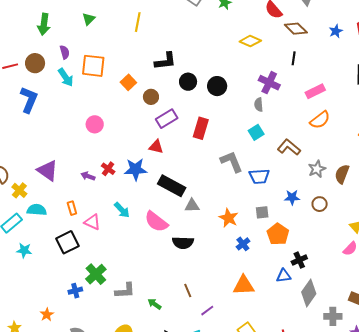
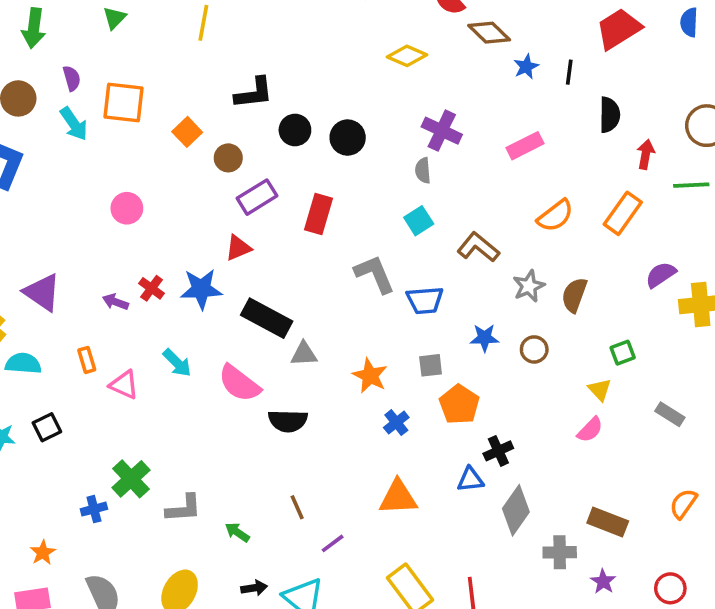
blue star: (336, 31) -> (526, 67), moved
black line: (294, 58) -> (569, 72), moved
orange semicircle: (320, 120) -> (555, 216), moved
red triangle: (156, 147) -> (238, 248), turned -35
black square: (67, 242) -> (47, 427), moved, size x0.7

